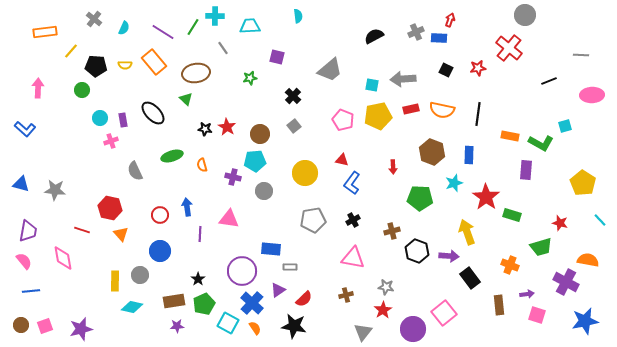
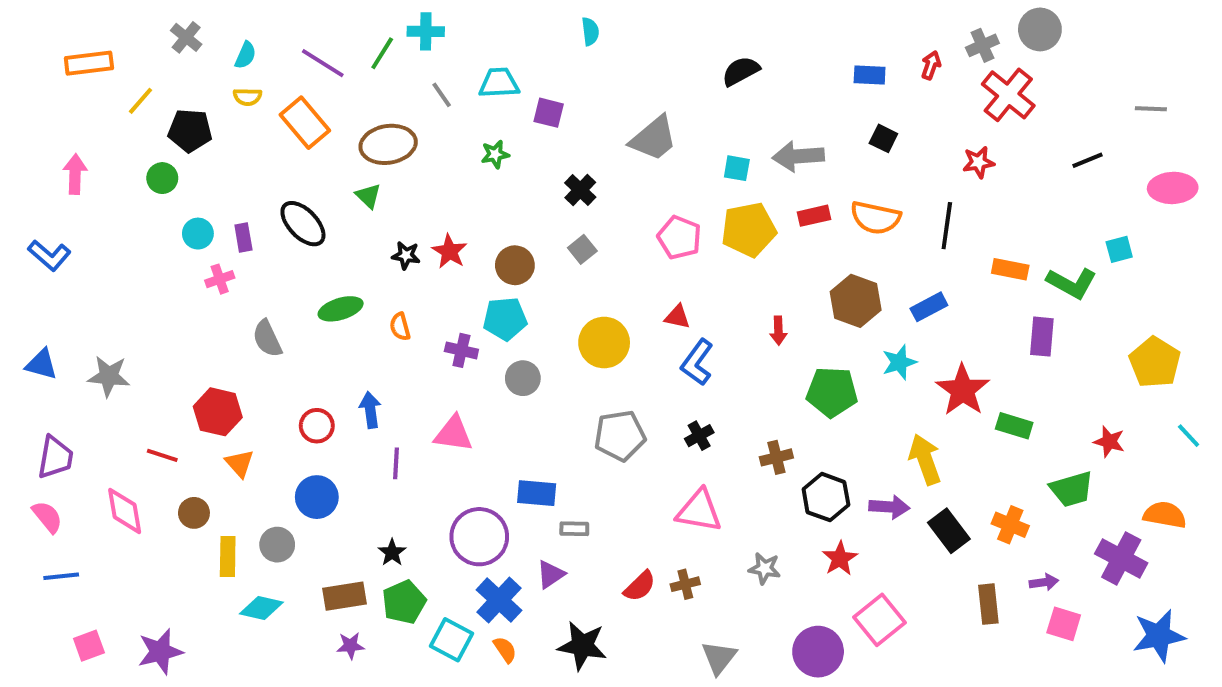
red arrow: (450, 20) -> (931, 65), moved
cyan trapezoid: (250, 26) -> (499, 83), moved
gray cross: (416, 32) -> (982, 45), moved
yellow semicircle: (125, 65) -> (247, 97), moved
red star: (478, 68) -> (979, 162), moved
blue rectangle: (469, 155) -> (929, 307), turned 60
black rectangle: (470, 278) -> (949, 531), moved
red semicircle: (304, 299) -> (640, 586), moved
red star: (383, 310) -> (840, 558), moved
brown circle: (21, 325) -> (194, 513), moved

